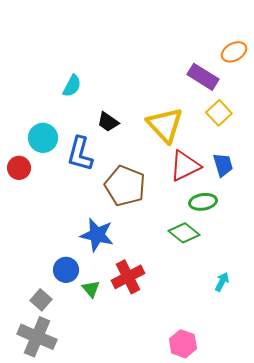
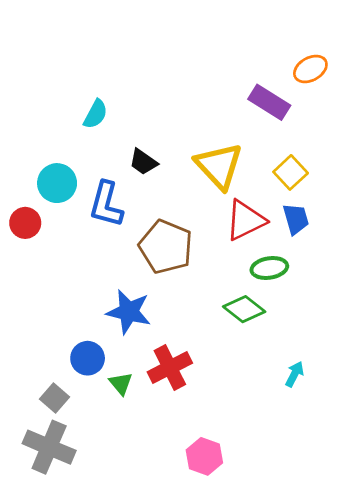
yellow square: (219, 113) -> (291, 172), moved
pink hexagon: (183, 344) -> (204, 456), moved

